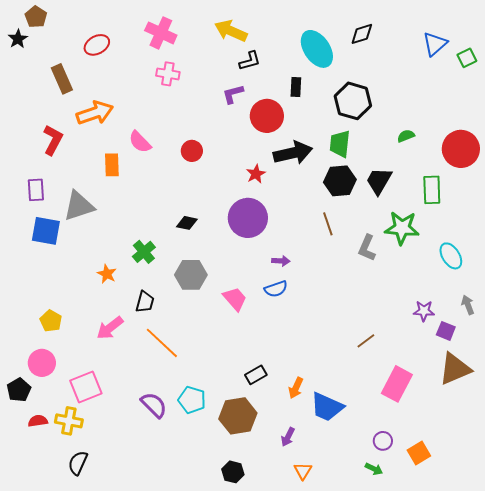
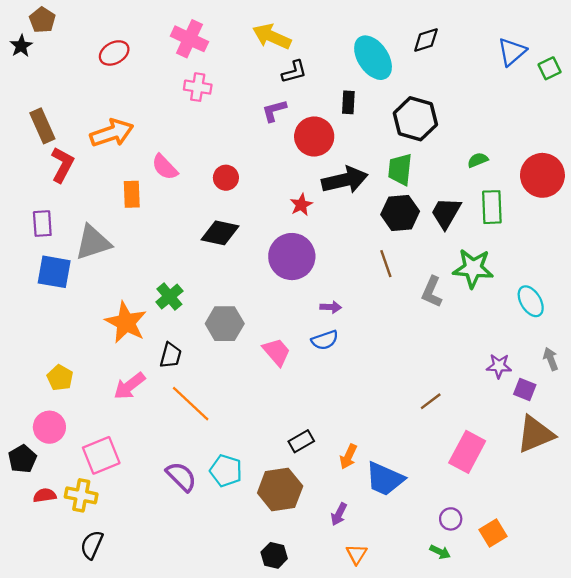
brown rectangle: (62, 79) -> (42, 126), moved
green rectangle: (432, 190) -> (492, 207), moved
black diamond: (187, 223) -> (220, 233), moved, size x1.5
orange star: (107, 274) -> (126, 322), size x1.8

